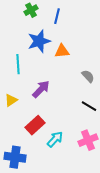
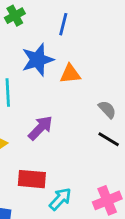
green cross: (31, 10) -> (15, 16), moved
black line: (89, 106) -> (109, 139), moved
red rectangle: (35, 125) -> (32, 179), turned 48

